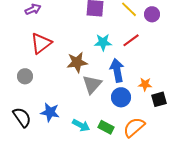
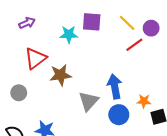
red line: (131, 40) -> (134, 45), moved
cyan star: (103, 42) -> (69, 34), moved
brown star: (77, 62) -> (60, 75), moved

